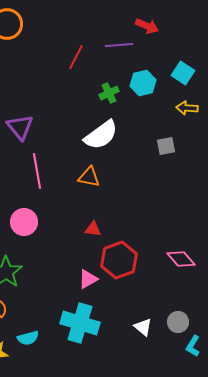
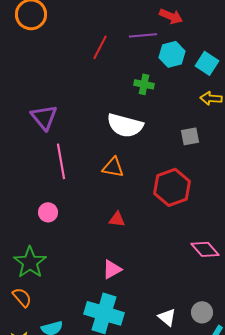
cyan hexagon: (143, 83) -> (172, 54), moved
green cross: (109, 93) -> (144, 84), moved, turned 36
white semicircle: (101, 135) -> (125, 125), turned 51
pink circle: (24, 222) -> (48, 212), size x0.7
red hexagon: (119, 260) -> (172, 187), moved

